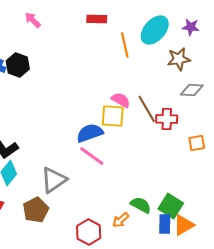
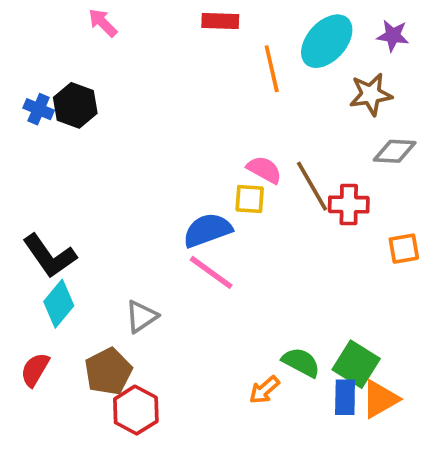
yellow square: (113, 116) -> (250, 199), size x0.7
gray triangle: (54, 180) -> (141, 316), size x0.7
red hexagon: (89, 232) -> (136, 410), moved

